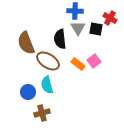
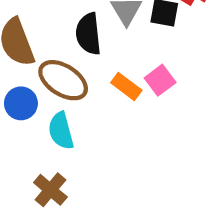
blue circle: (28, 92) -> (21, 103), moved
brown cross: (42, 113) -> (50, 190), turned -35

